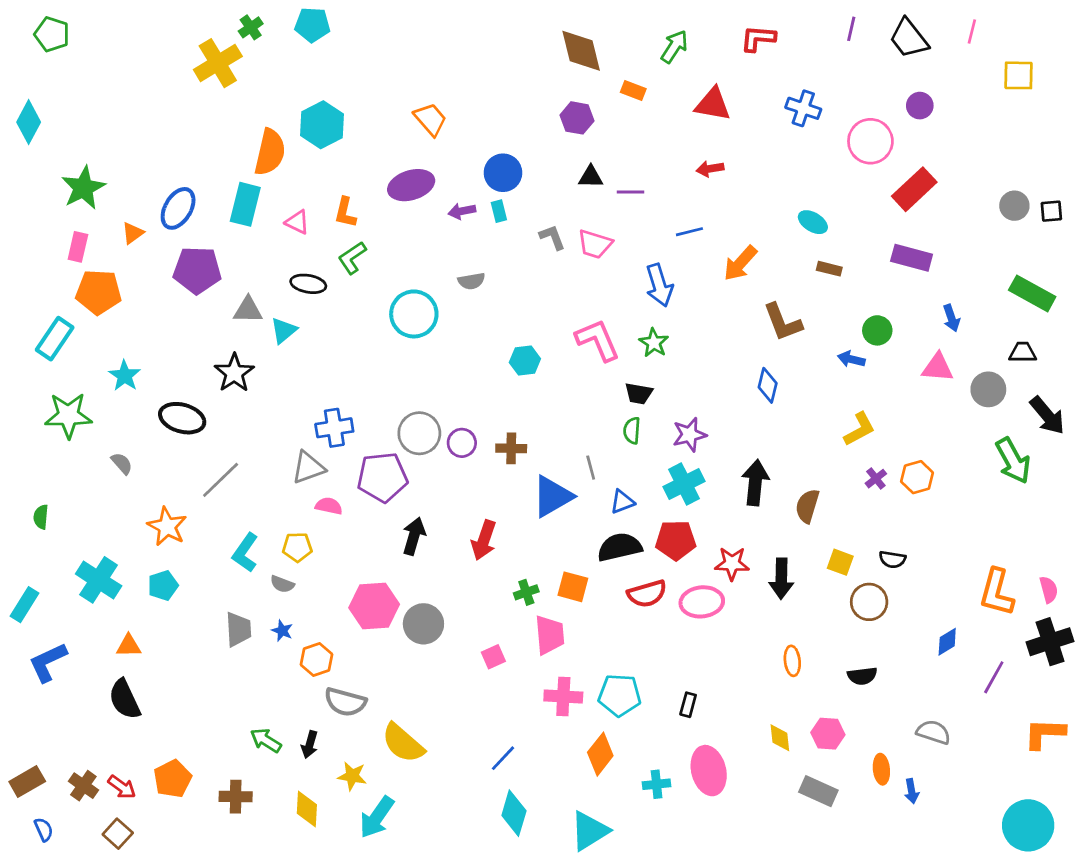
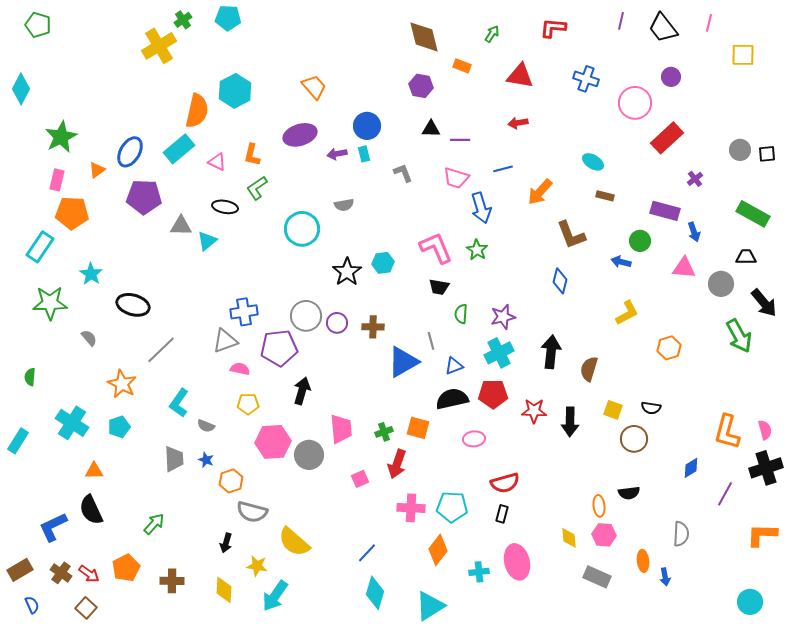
green arrow: (674, 47) -> (492, 34), size x0.7
cyan rectangle: (245, 204) -> (179, 149), turned 36
pink trapezoid: (595, 244) -> (456, 178), moved
purple rectangle: (912, 258) -> (665, 211), moved
black star: (234, 373) -> (347, 272), moved
black trapezoid: (639, 394) -> (439, 287), moved
purple cross: (876, 479) -> (695, 179), moved
red arrow: (484, 540) -> (397, 464), moved
yellow pentagon: (297, 547) -> (248, 404), moved
red semicircle: (647, 594) -> (505, 483), moved
pink ellipse: (702, 602) -> (474, 439), moved, size x0.7
pink trapezoid: (550, 635) -> (341, 429), moved
orange ellipse: (792, 661) -> (599, 506), moved
blue L-shape: (48, 662) -> (53, 527), moved
gray semicircle: (934, 732) -> (681, 534), turned 75
green arrow: (266, 740) -> (154, 524), moved, turned 100
cyan circle: (1028, 825) -> (750, 602), size x0.7

